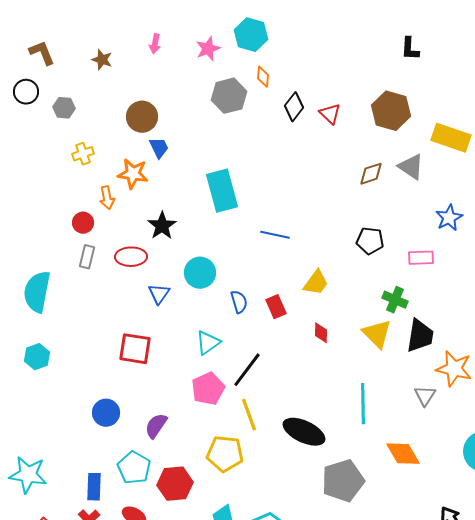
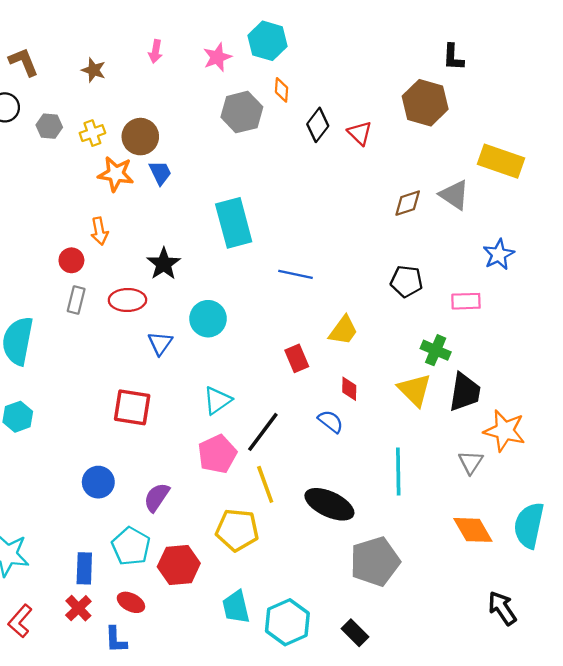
brown hexagon: (391, 111) -> (425, 103), moved
yellow cross: (83, 154) -> (92, 133), moved
orange star: (133, 174) -> (116, 174), moved
blue semicircle: (239, 302) -> (331, 421), moved, turned -35
orange diamond: (403, 454) -> (473, 530), moved

